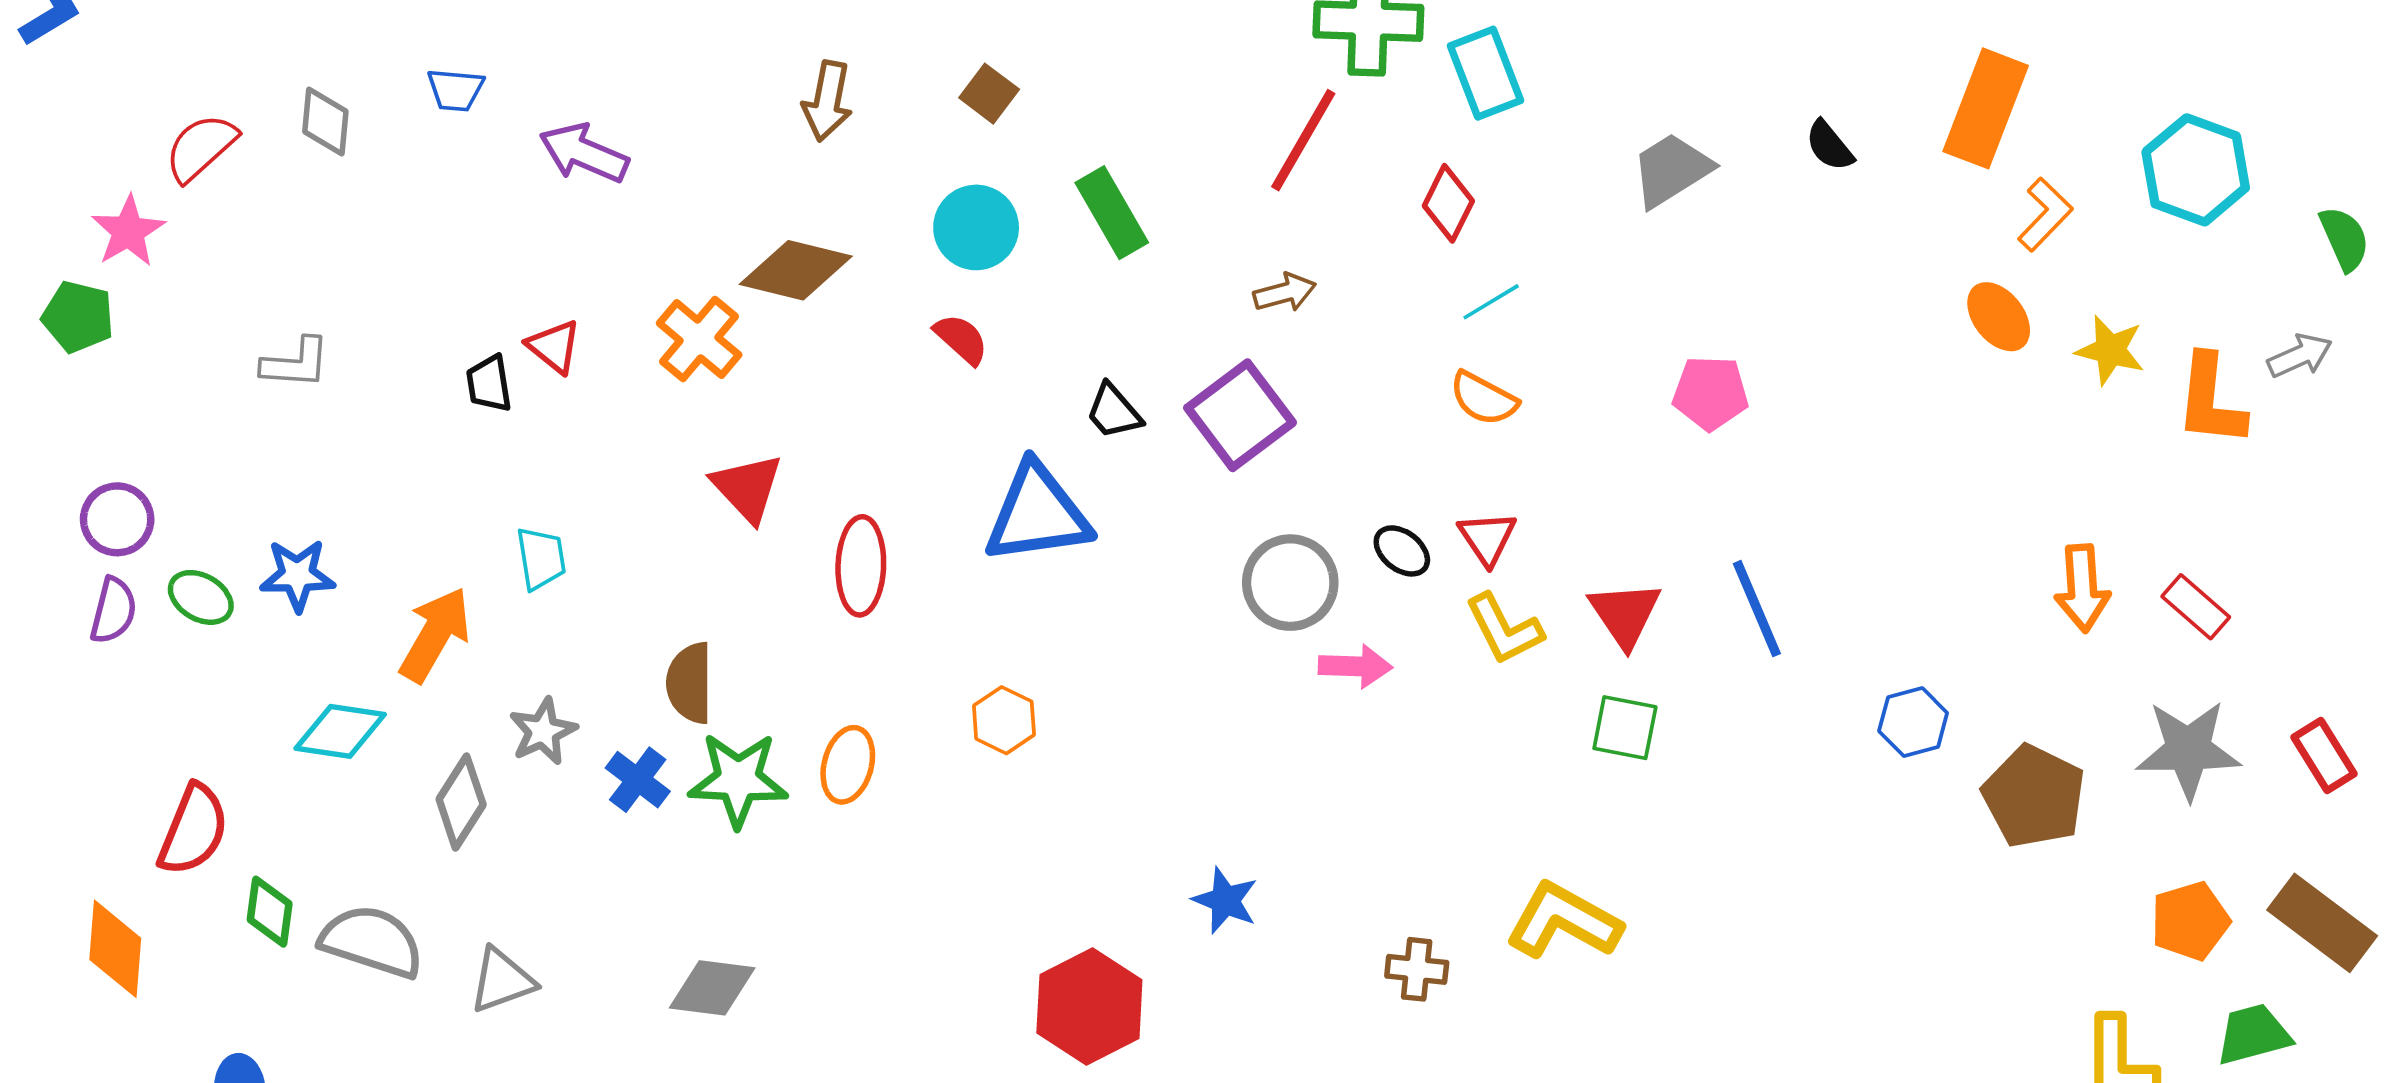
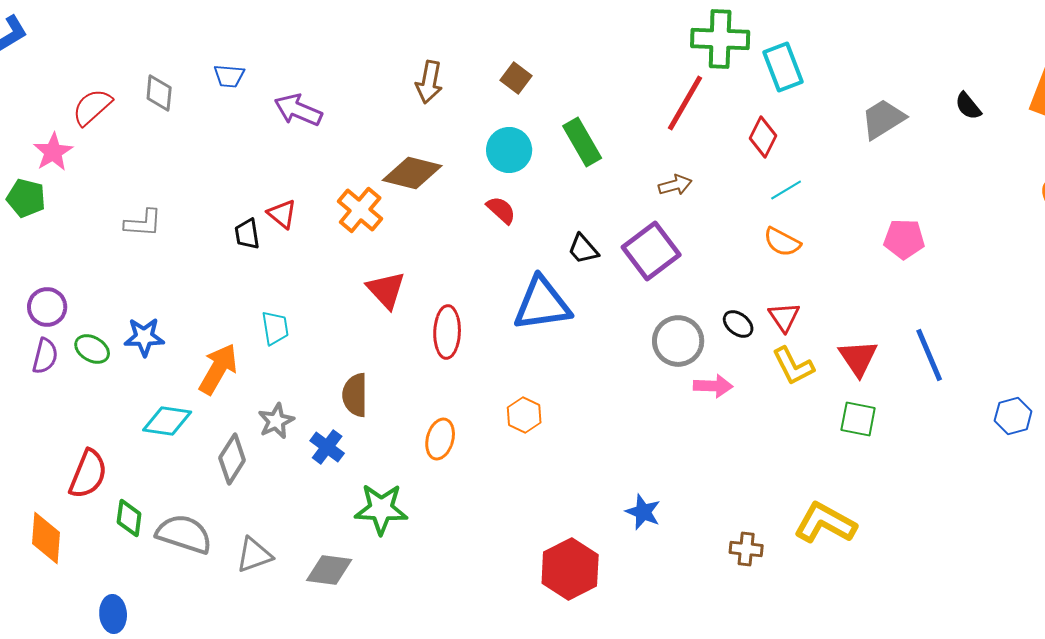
green star: (738, 780) -> (381, 509), moved
gray diamond: (712, 988) -> (329, 570), moved

